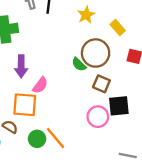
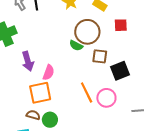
pink circle: (98, 117) -> (106, 98), moved
orange line: (56, 138) -> (87, 92), moved, turned 30
green circle: (37, 139) -> (50, 120), moved

